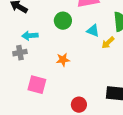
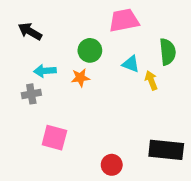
yellow arrow: (108, 43) -> (151, 80), turned 112
orange star: (63, 60) -> (80, 78), moved

